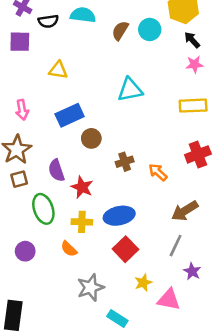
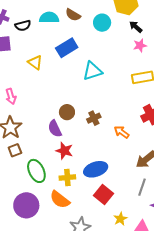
brown semicircle: (120, 31) -> (73, 15), moved, turned -84
yellow triangle: (58, 70) -> (35, 62), turned 35
blue rectangle: (70, 115) -> (67, 48), moved
brown cross: (125, 162) -> (94, 118), moved
purple semicircle: (56, 170) -> (55, 129), moved
orange semicircle: (69, 249) -> (60, 200), size x1.5
purple circle: (25, 251) -> (26, 205), size x1.6

